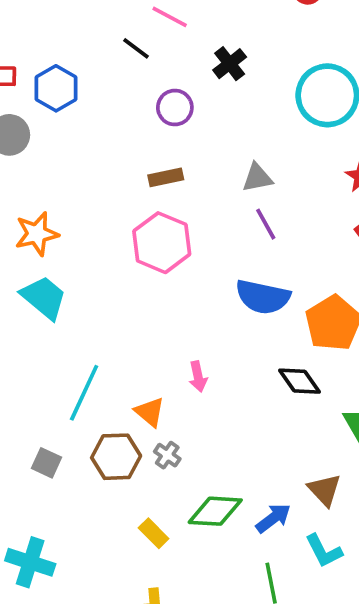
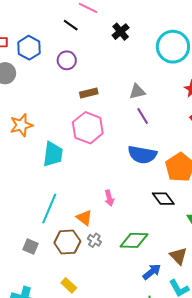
purple circle: (175, 108) -> (67, 60), moved
cyan trapezoid: (44, 298) -> (53, 154), moved, turned 60
green diamond: (215, 511) -> (134, 240), moved
yellow rectangle: (154, 533) -> (69, 285), moved

